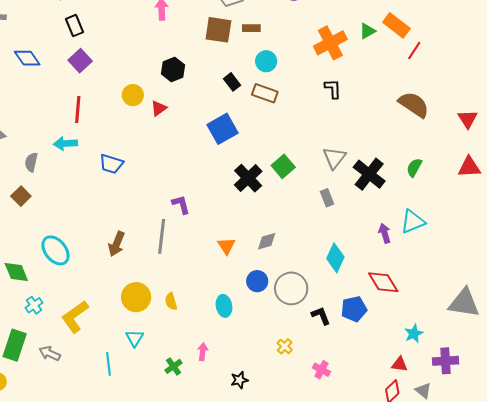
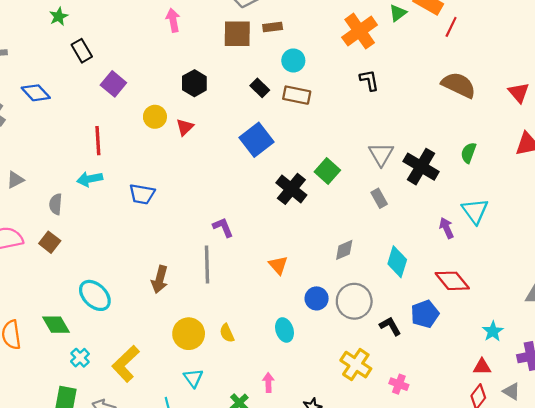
purple square: (80, 61) -> (113, 84), moved
cyan triangle: (413, 222) -> (475, 211), turned -36
gray diamond: (267, 241) -> (344, 250), moved
yellow cross: (285, 346) -> (356, 365), size x1.8

